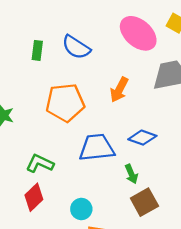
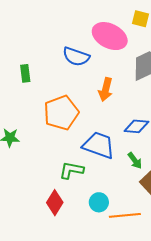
blue semicircle: (76, 47) -> (76, 57), moved
blue trapezoid: (97, 148) -> (99, 145), turned 40
green L-shape: (40, 163) -> (71, 170), moved

